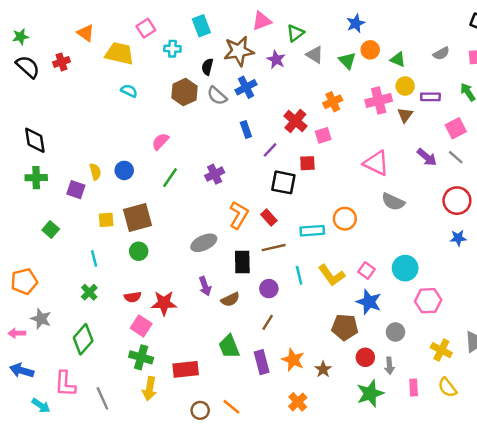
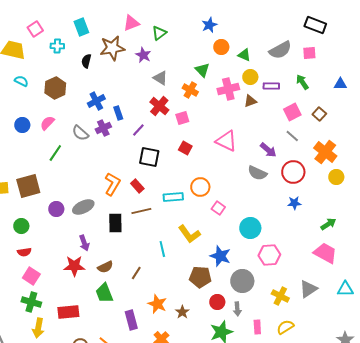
gray semicircle: (441, 53) -> (280, 50), size x1.6
gray triangle: (315, 55) -> (160, 78), moved
green triangle: (347, 61) -> (202, 70), moved
blue cross: (246, 87) -> (96, 101), moved
brown hexagon: (184, 92) -> (55, 88), moved
gray semicircle: (217, 96) -> (80, 133), moved
orange cross: (333, 102) -> (190, 90), turned -35
brown triangle: (405, 115) -> (250, 101), turned 32
purple arrow: (427, 157) -> (268, 150), moved
red square: (307, 163) -> (185, 148), moved, turned 32
blue circle: (124, 170) -> (22, 125), moved
purple cross: (215, 174) -> (103, 128), moved
gray semicircle: (393, 202) -> (257, 173), moved
green circle: (139, 251) -> (21, 226), moved
pink square: (367, 271) -> (218, 208), moved
cyan line: (299, 275) -> (162, 249), moved
purple circle: (269, 289) -> (56, 209), moved
brown semicircle: (230, 299) -> (105, 267), moved
red star: (164, 303) -> (74, 266), moved
gray circle: (395, 332) -> (242, 281), size x1.5
purple rectangle: (262, 362) -> (131, 320), moved
yellow semicircle: (447, 387) -> (285, 327), turned 96

